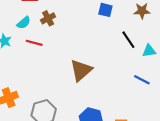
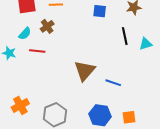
black line: (128, 40) -> (125, 36), turned 30
blue line: (142, 80) -> (113, 83), moved

